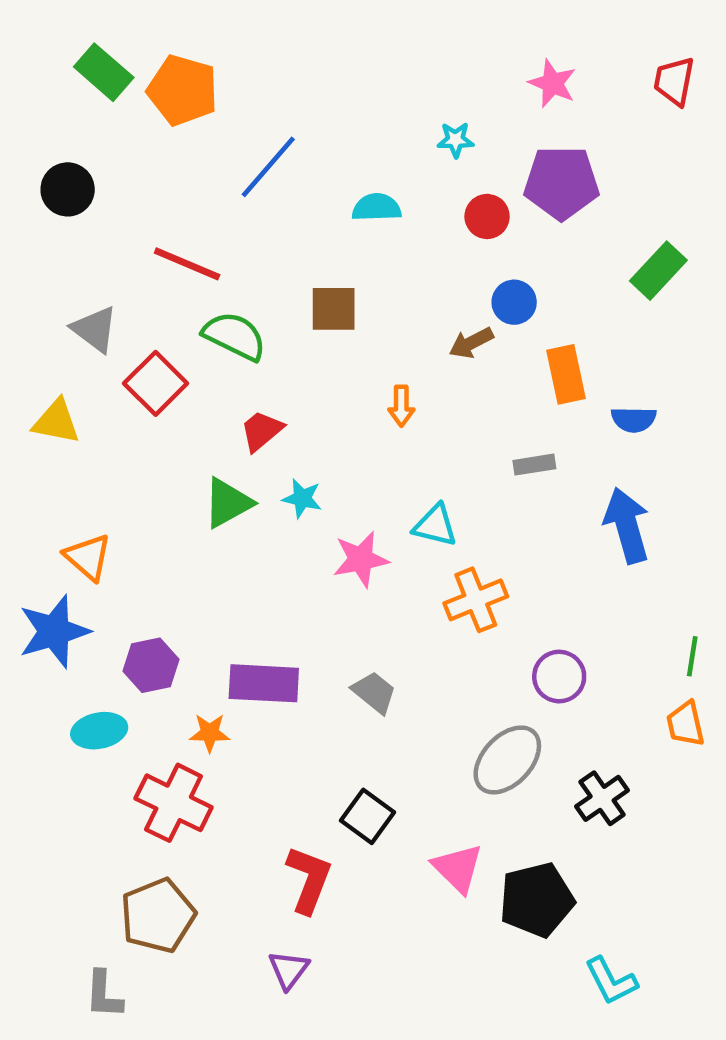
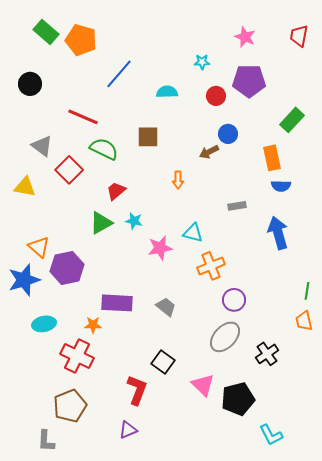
orange rectangle: (566, 374) -> (272, 158), moved
purple hexagon: (151, 665) -> (67, 268), moved, size x1.4
purple circle: (559, 677) -> (234, 300), moved
purple triangle: (289, 970) -> (128, 430), turned 30

